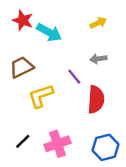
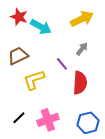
yellow arrow: (98, 23) -> (82, 19), size x1.6
gray arrow: (98, 59) -> (82, 49), turned 136

